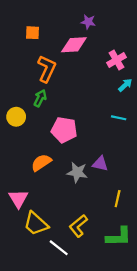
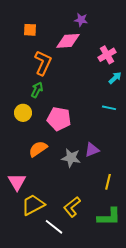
yellow circle: (16, 117) -> (23, 113), moved
purple triangle: (100, 164) -> (92, 150), turned -35
yellow trapezoid: (36, 224) -> (33, 205), turned 110

